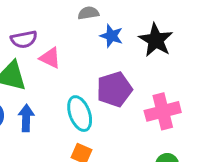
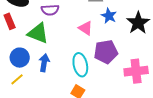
pink triangle: (50, 58) -> (86, 28), moved

